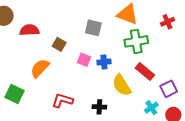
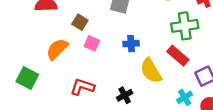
green cross: (136, 41) -> (185, 26), moved
pink square: (84, 60) -> (92, 43), moved
black cross: (99, 107) -> (125, 95), turned -32

